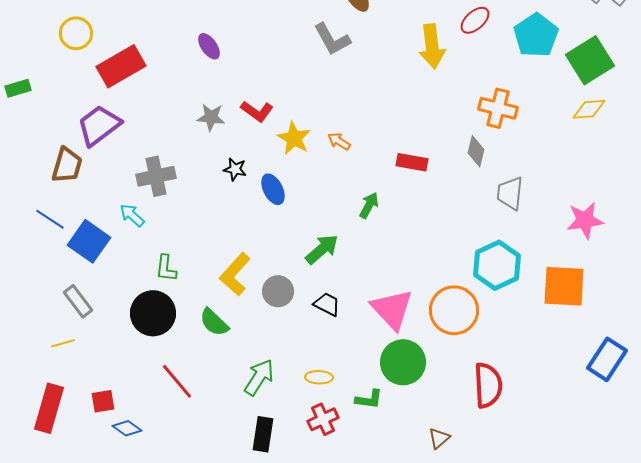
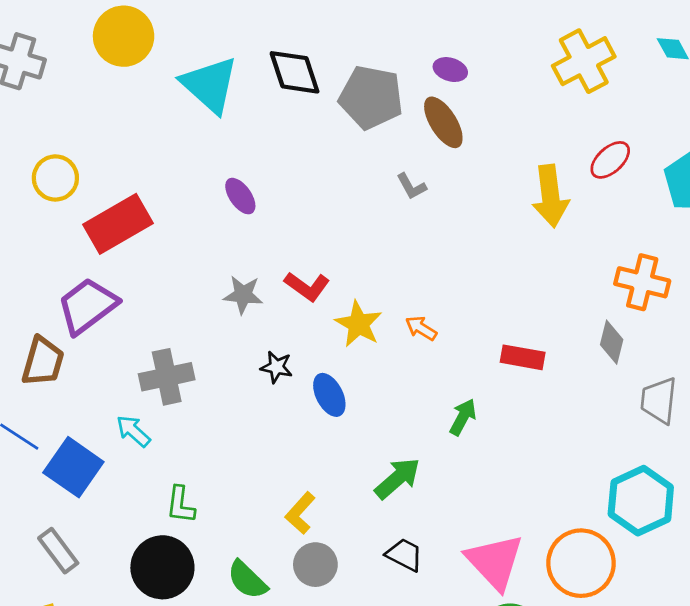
gray L-shape: (332, 39) -> (411, 186), size x0.6
yellow L-shape: (235, 274) -> (300, 513), moved, size x0.7
gray circle: (278, 291) -> (315, 565), moved

